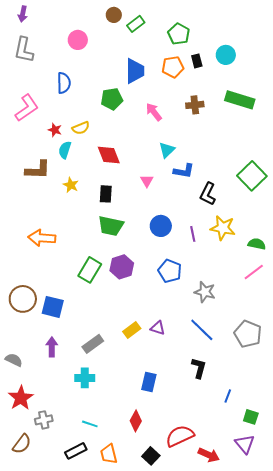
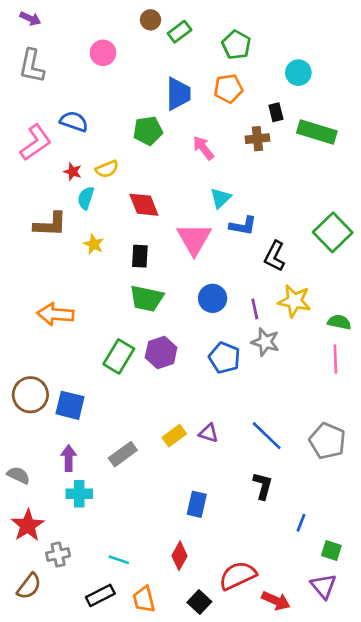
purple arrow: (23, 14) -> (30, 18), turned -77
black rectangle: (197, 61) -> (276, 112), moved
blue semicircle: (64, 83) -> (74, 121), moved, turned -70
pink triangle: (147, 181) -> (194, 239), size x2.0
pink line: (254, 272) -> (335, 359), turned -55
gray star: (205, 292) -> (265, 342), moved
cyan cross: (85, 378) -> (79, 494), moved

